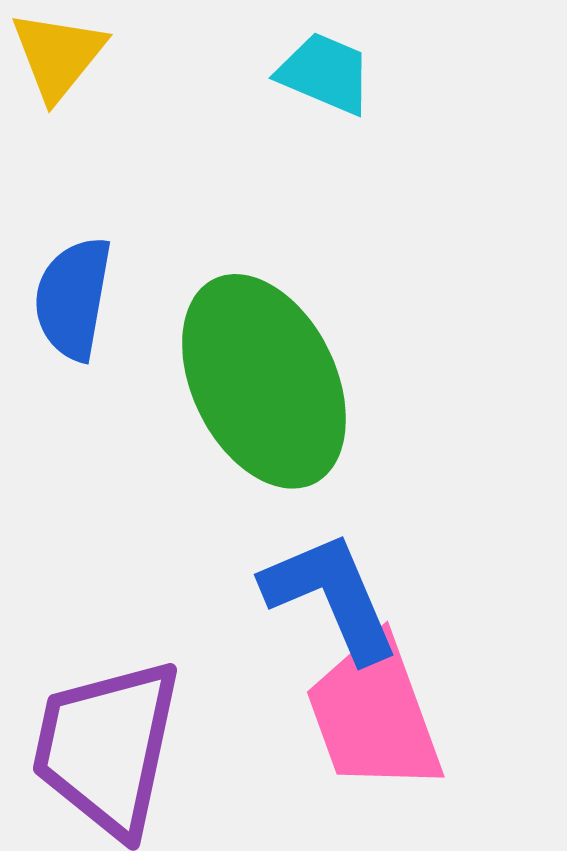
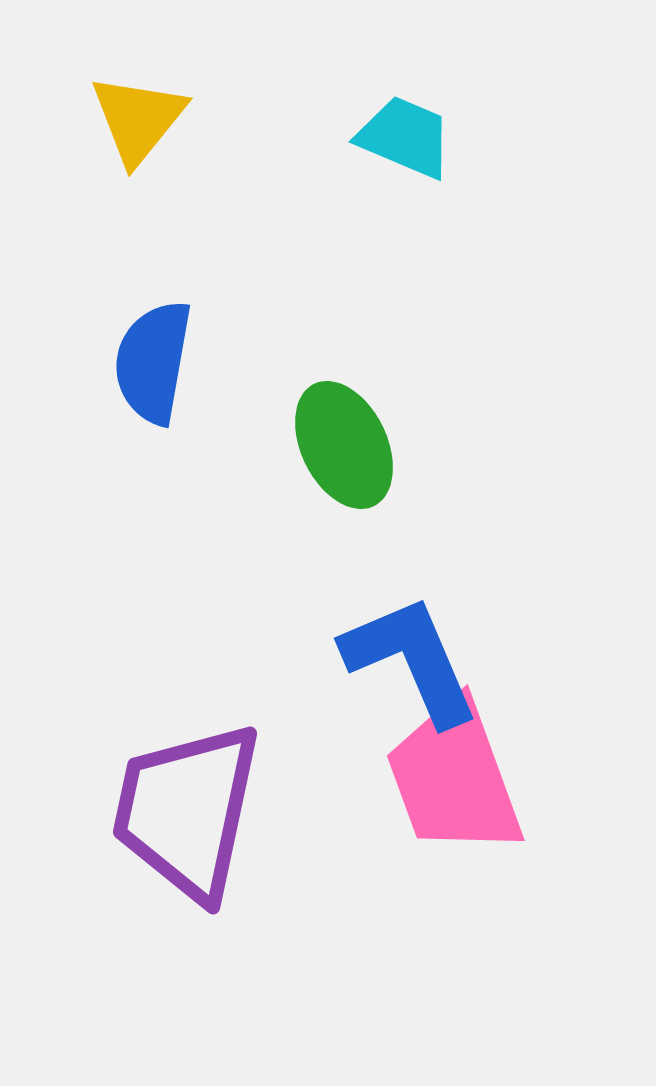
green ellipse: (264, 381) -> (344, 445), size x0.6

